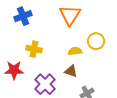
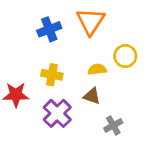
blue cross: (23, 16) -> (49, 29), moved
yellow cross: (34, 49) -> (52, 75), moved

